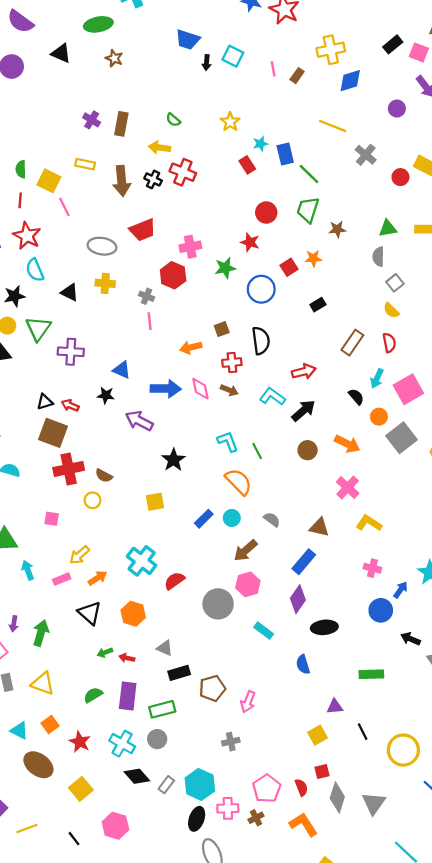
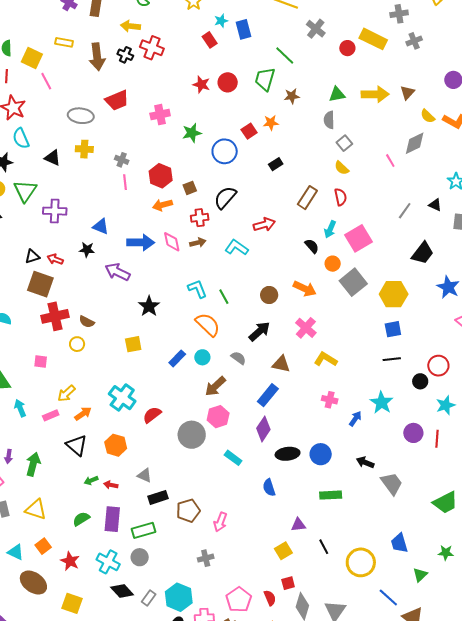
green line: (309, 174) -> (285, 55), moved
red star: (250, 242) -> (201, 84), moved
red hexagon: (173, 275) -> (161, 176), moved
black semicircle: (261, 341) -> (225, 198), turned -130
brown arrow: (229, 390) -> (198, 243), turned -35
black arrow: (303, 411) -> (259, 331), moved
blue circle: (381, 610) -> (321, 454), moved
yellow square: (81, 789) -> (72, 603), turned -30

